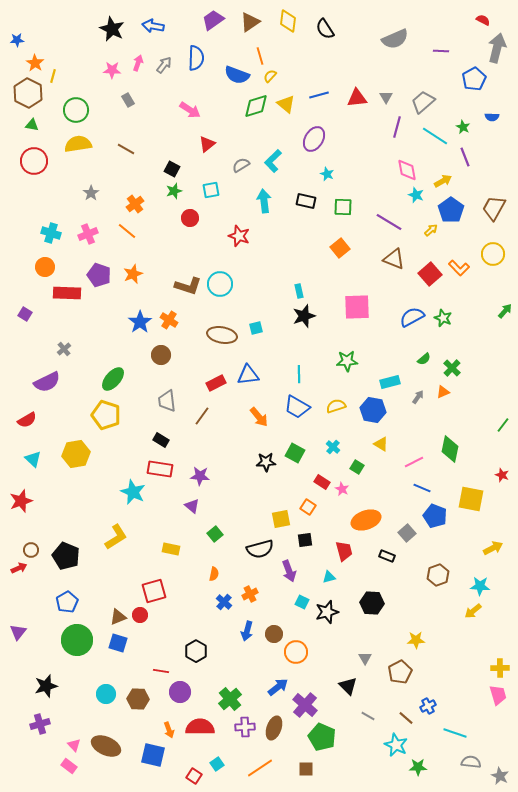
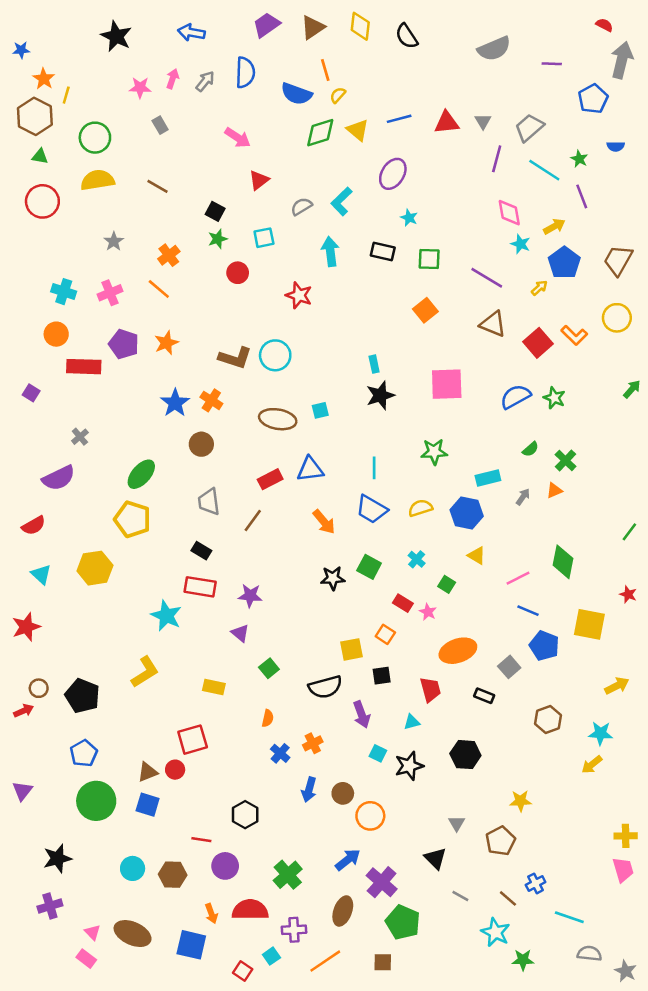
black star: (112, 29) -> (116, 36), moved
purple cross: (245, 727) -> (294, 930), moved

